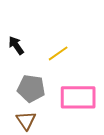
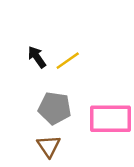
yellow line: (58, 53) -> (68, 61), moved

